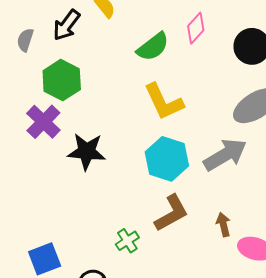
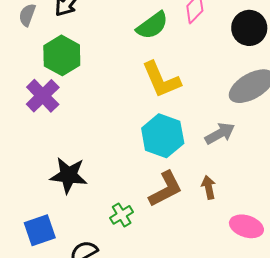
black star: (87, 152) -> (69, 175), moved
gray arrow: (225, 155) -> (220, 133), size x0.7
brown arrow: (223, 225) -> (209, 187), moved

